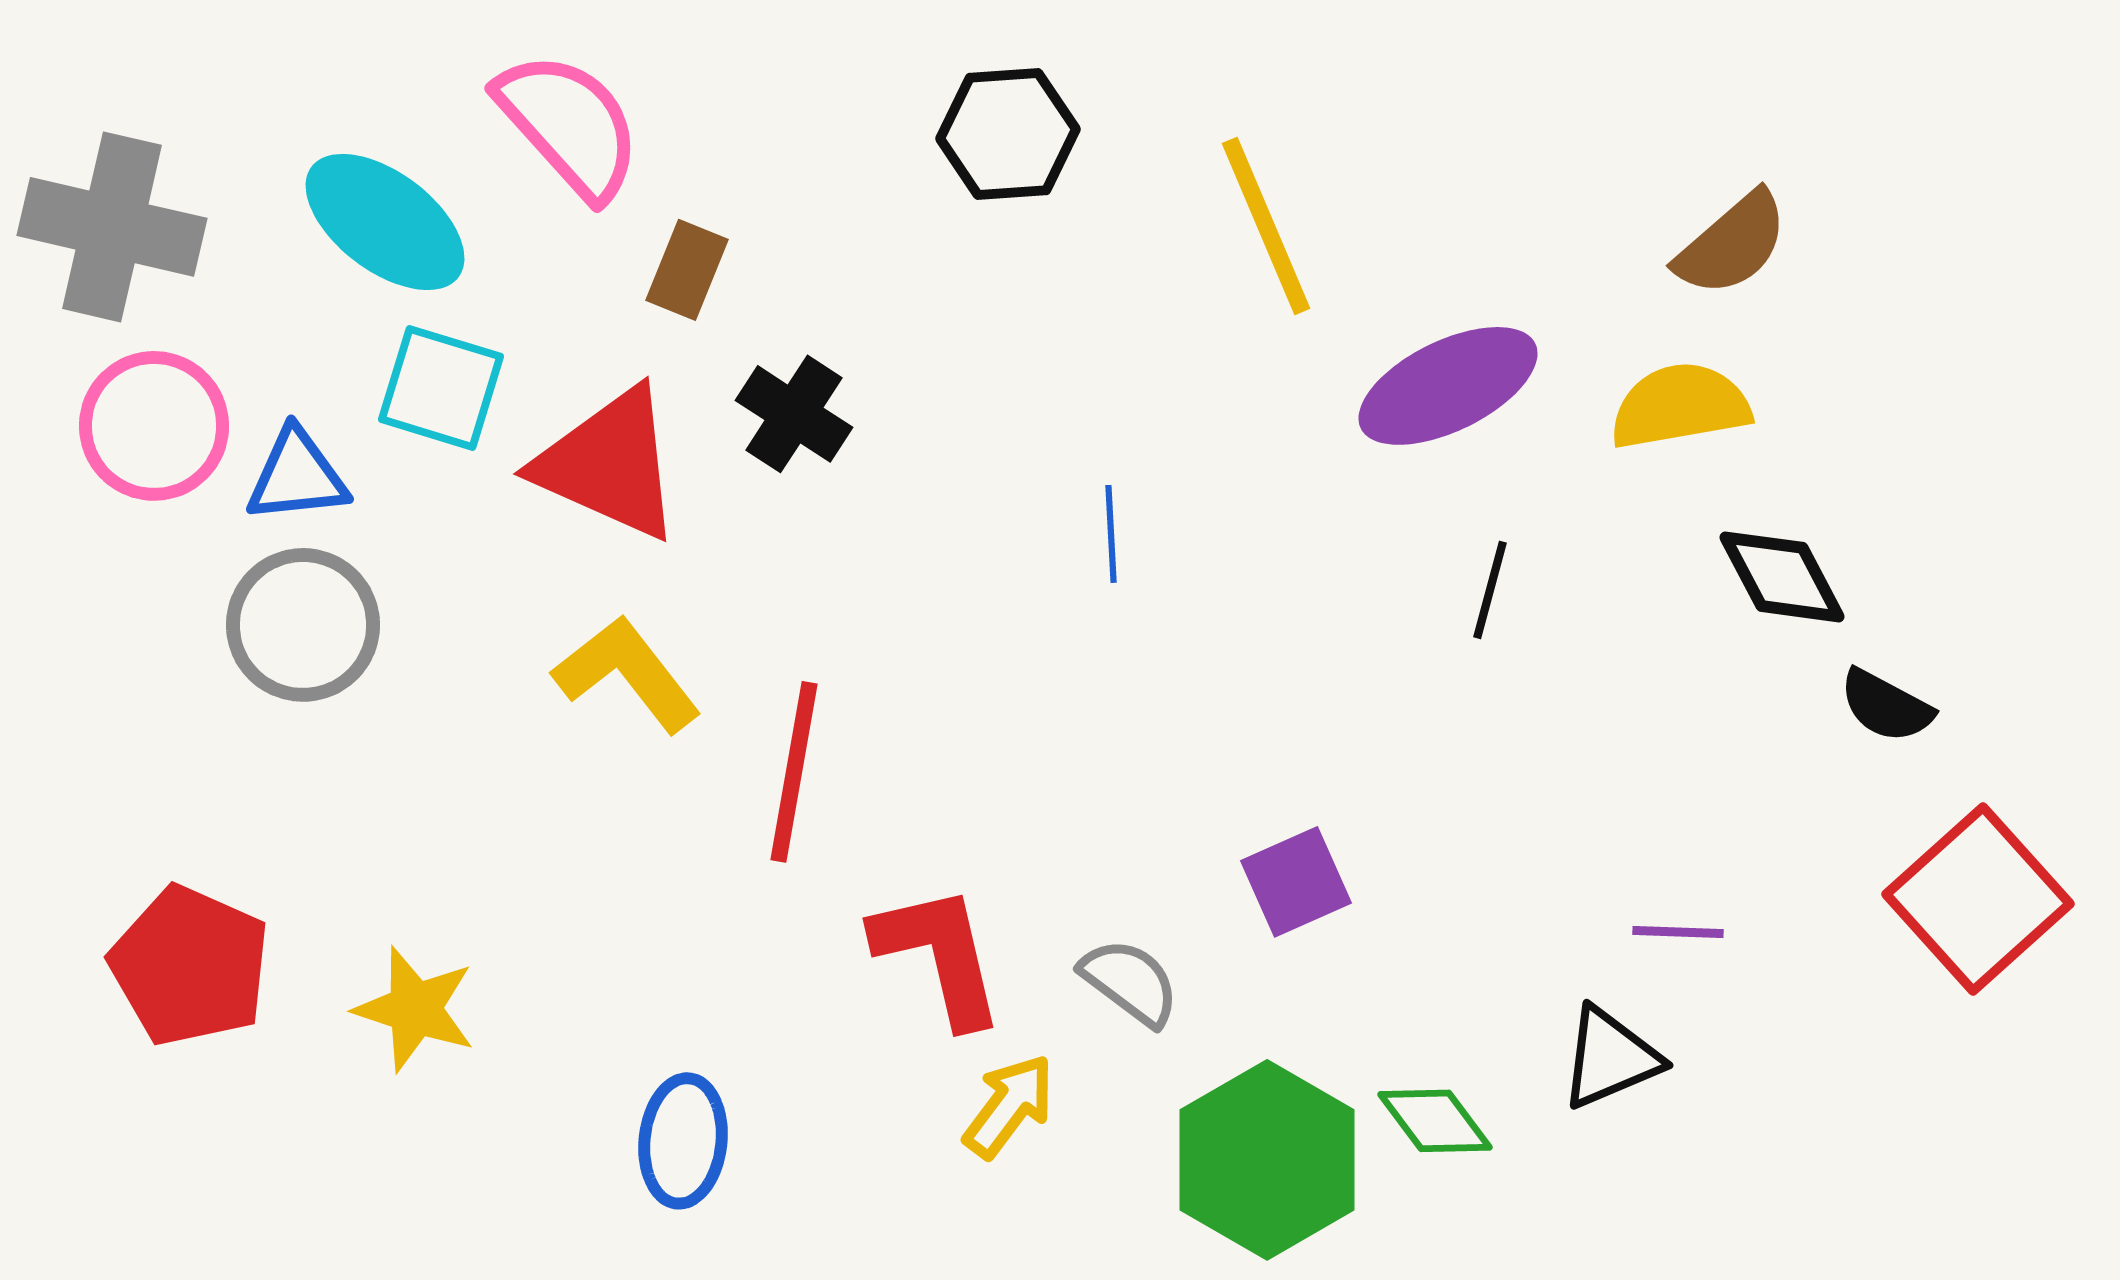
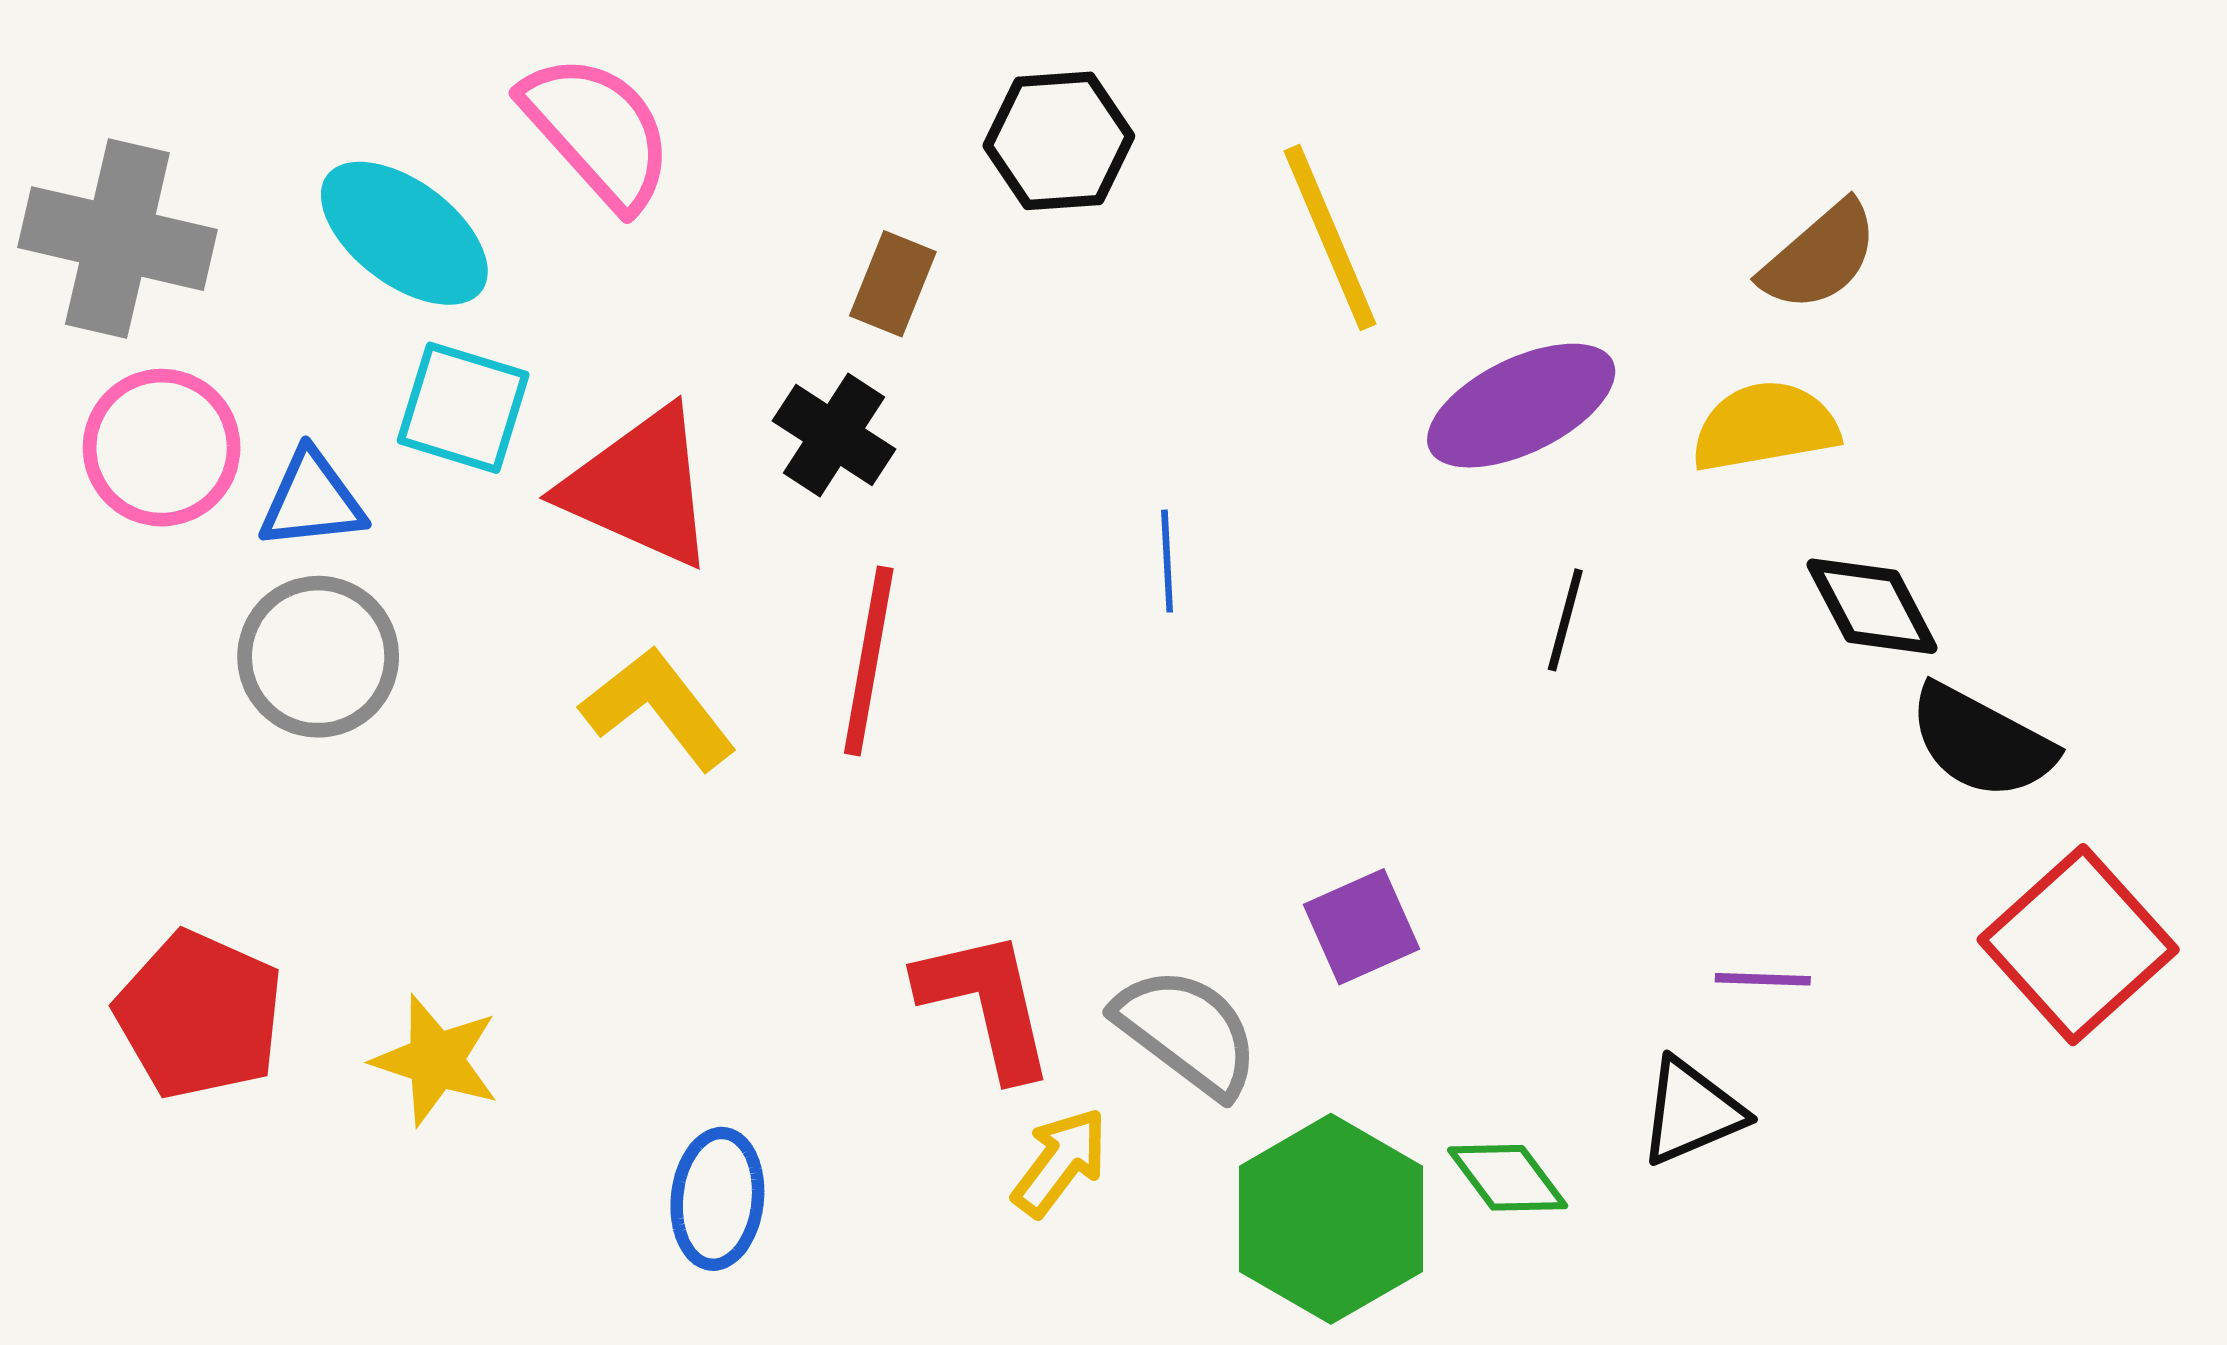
brown rectangle: (687, 270) -> (893, 284), moved
black semicircle: (1886, 706) -> (1981, 742), size x1.5
red line: (794, 772) -> (869, 661), moved
gray semicircle: (1130, 982) -> (1187, 1032), size x1.4

